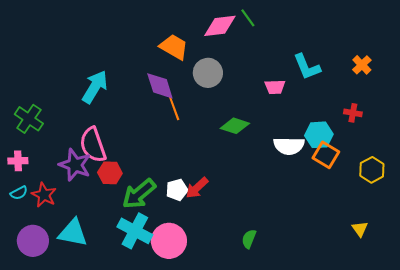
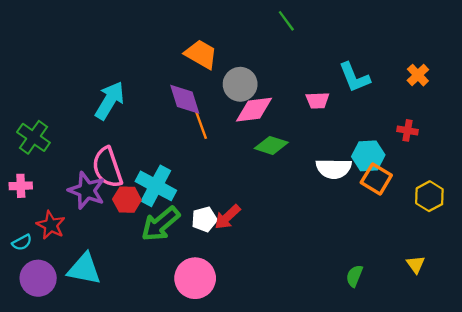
pink diamond: (220, 26) -> (254, 110), moved
cyan semicircle: (19, 193) -> (22, 242), moved
cyan cross: (135, 231) -> (156, 186), moved
green semicircle: (249, 239) -> (354, 276), moved

